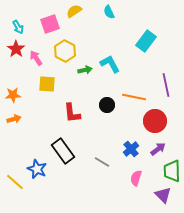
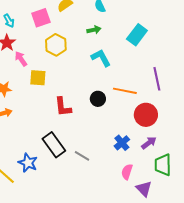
pink arrow: (36, 58) -> (21, 59), moved
green arrow: (85, 70) -> (94, 30), moved
gray line: (102, 162) -> (82, 156), moved
purple triangle: (163, 195) -> (144, 189), moved

